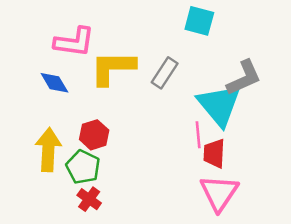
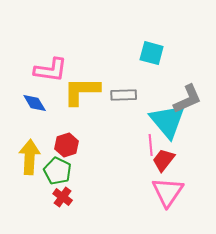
gray rectangle: (165, 73) -> (124, 95), turned 55
red trapezoid: (214, 153) -> (164, 160), turned 35

